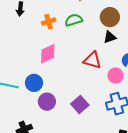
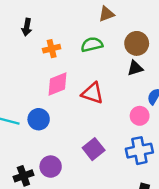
orange cross: (49, 22) -> (52, 49), moved
red triangle: (92, 60) -> (93, 93), moved
purple circle: (47, 102) -> (51, 167), moved

